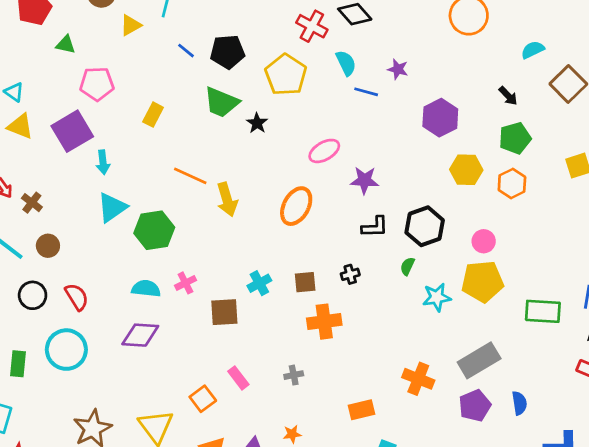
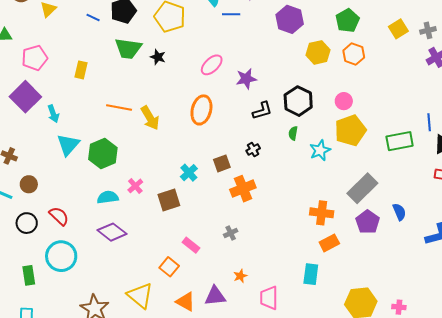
purple diamond: (140, 335) -> (112, 232), turned 48
orange rectangle: (362, 410) -> (329, 243), moved

